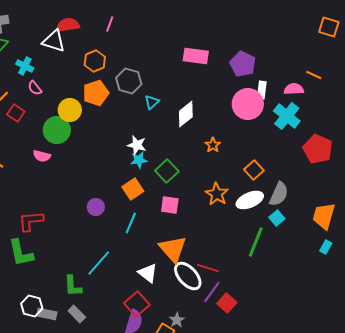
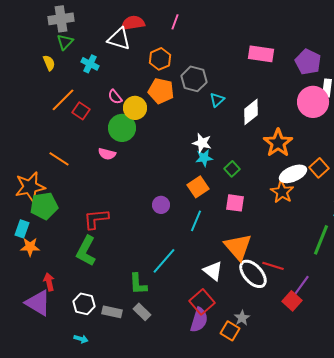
pink semicircle: (35, 88) -> (115, 97), moved
orange pentagon: (96, 93) -> (161, 91), turned 30
orange star: (213, 145) -> (278, 143), size x1.8
green square: (167, 171) -> (232, 169), size x0.7
white ellipse: (250, 200) -> (293, 174), moved
green L-shape: (21, 253) -> (86, 251), turned 40
purple line: (212, 292) -> (301, 286), moved
white hexagon: (32, 306) -> (84, 304), moved

